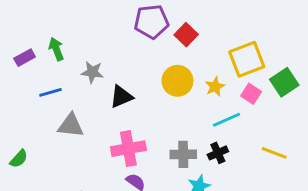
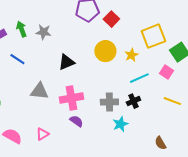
gray star: (92, 72) -> (43, 32), moved
blue line: (50, 92) -> (17, 59), turned 49
pink square: (251, 94) -> (166, 72), moved
gray triangle: (71, 126) -> (39, 91), moved

